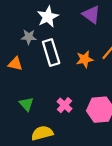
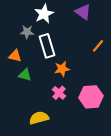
orange star: (85, 59) -> (62, 69), moved
green triangle: (26, 104) -> (25, 75), moved, turned -32

